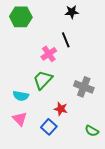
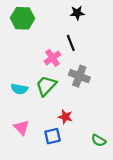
gray cross: (84, 87) -> (79, 76), moved
cyan semicircle: (21, 96) -> (19, 89), moved
blue square: (49, 127) -> (53, 136), turned 35

